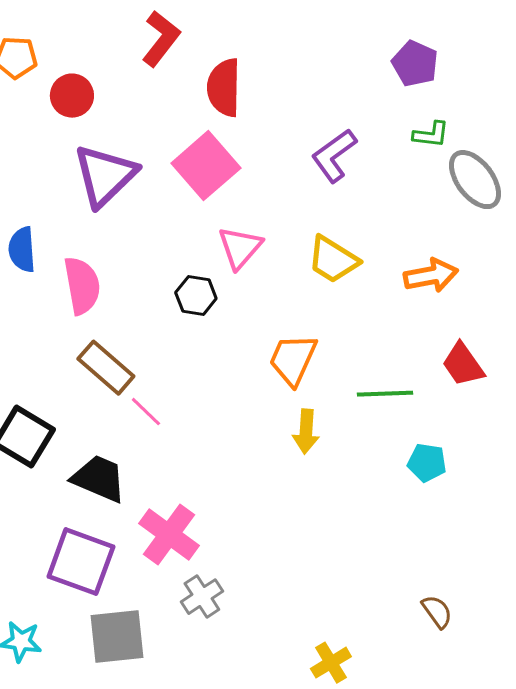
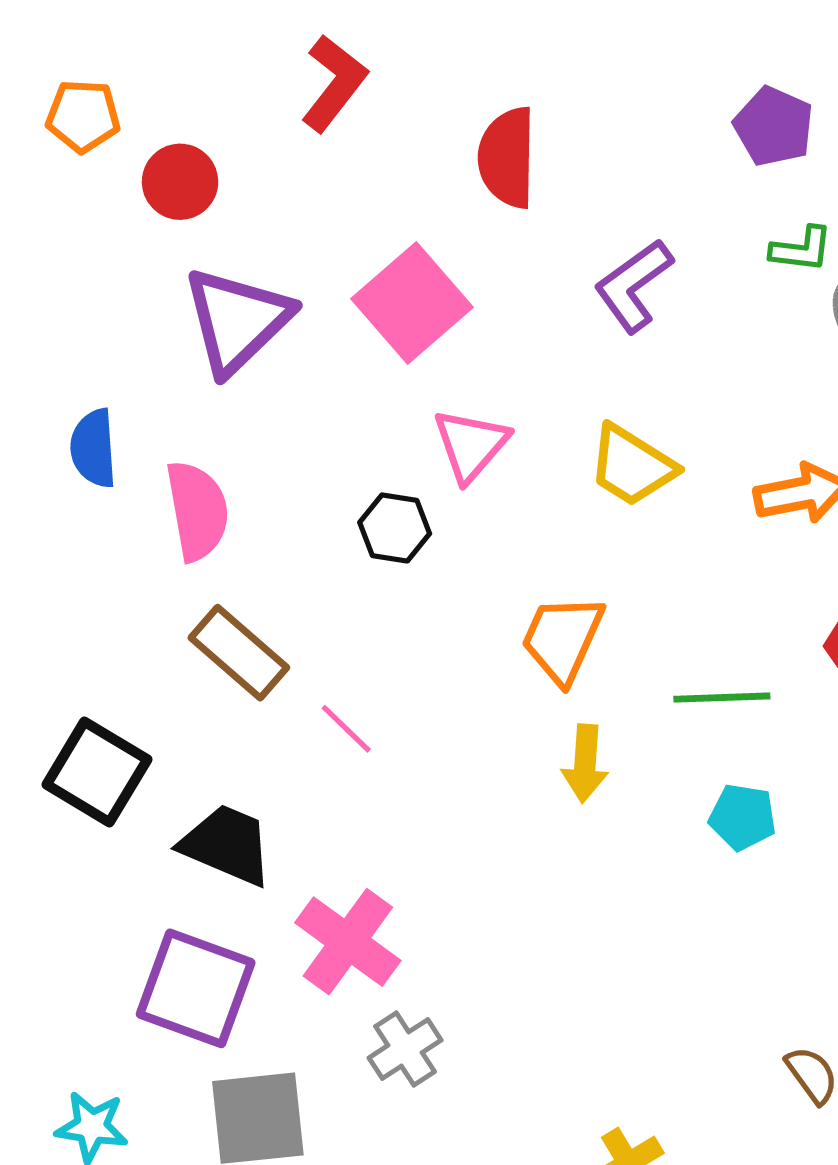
red semicircle: (224, 88) -> (507, 158), moved
pink line: (146, 412) -> (346, 729), moved
cyan pentagon: (427, 463) -> (743, 817), moved

